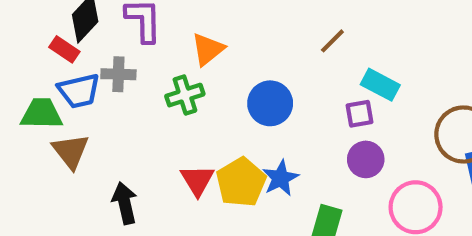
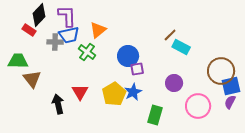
brown line: (332, 41) -> (170, 35), moved
blue trapezoid: (79, 91) -> (69, 35), moved
green cross: (185, 95) -> (87, 52), turned -36
purple square: (359, 114) -> (137, 69), moved
red triangle: (197, 180) -> (80, 92), moved

